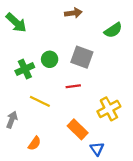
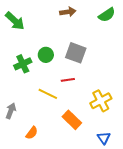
green semicircle: (113, 30) -> (107, 15), moved
yellow line: (40, 101) -> (48, 94), moved
blue triangle: (97, 149) -> (104, 138), moved

